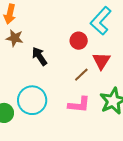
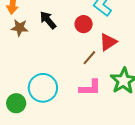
black arrow: (39, 56) -> (48, 20), moved
red triangle: (101, 61) -> (108, 42), turned 30

